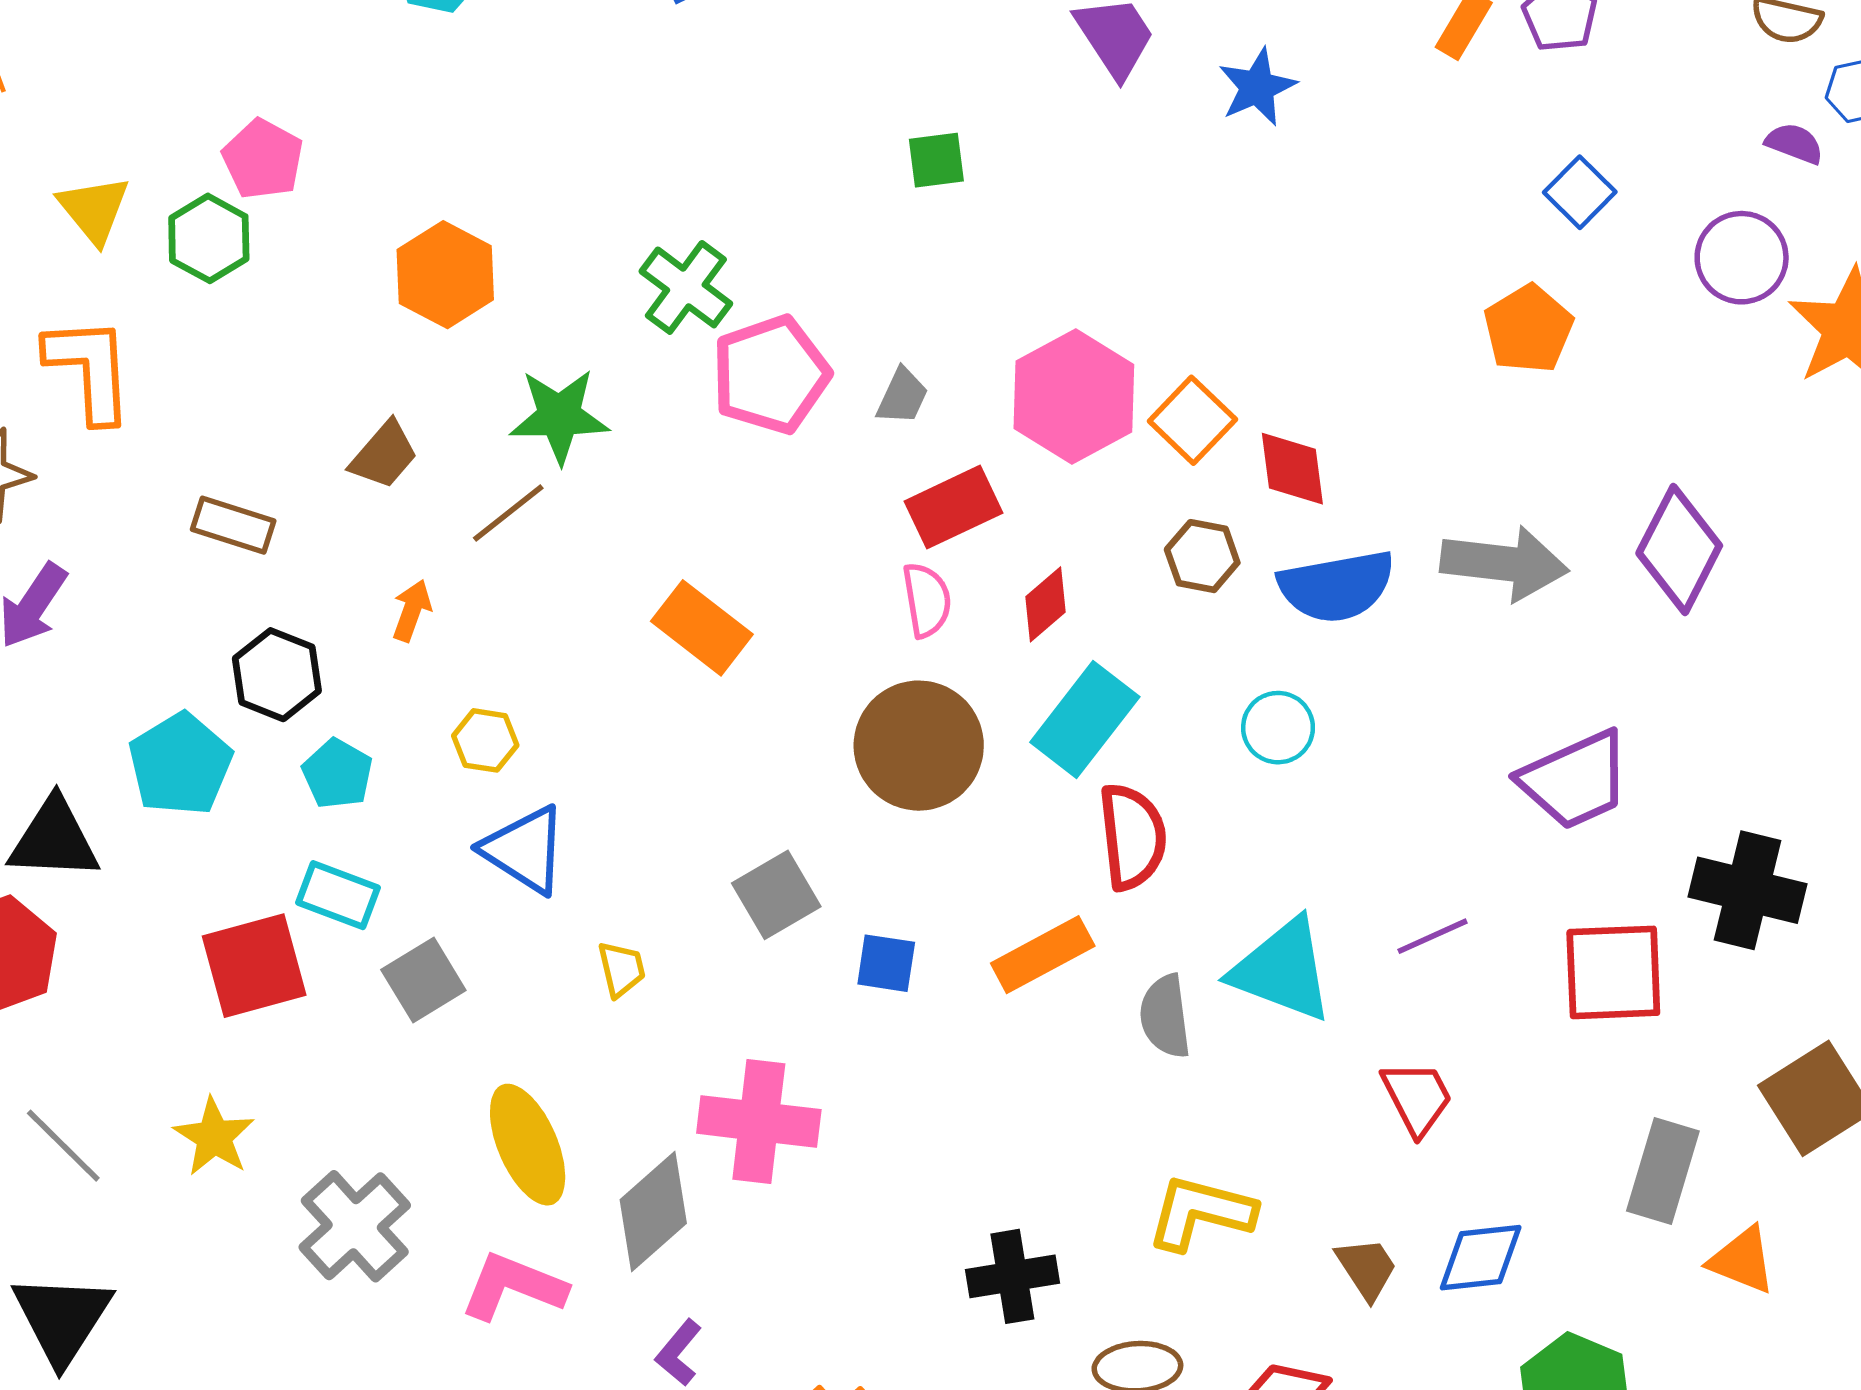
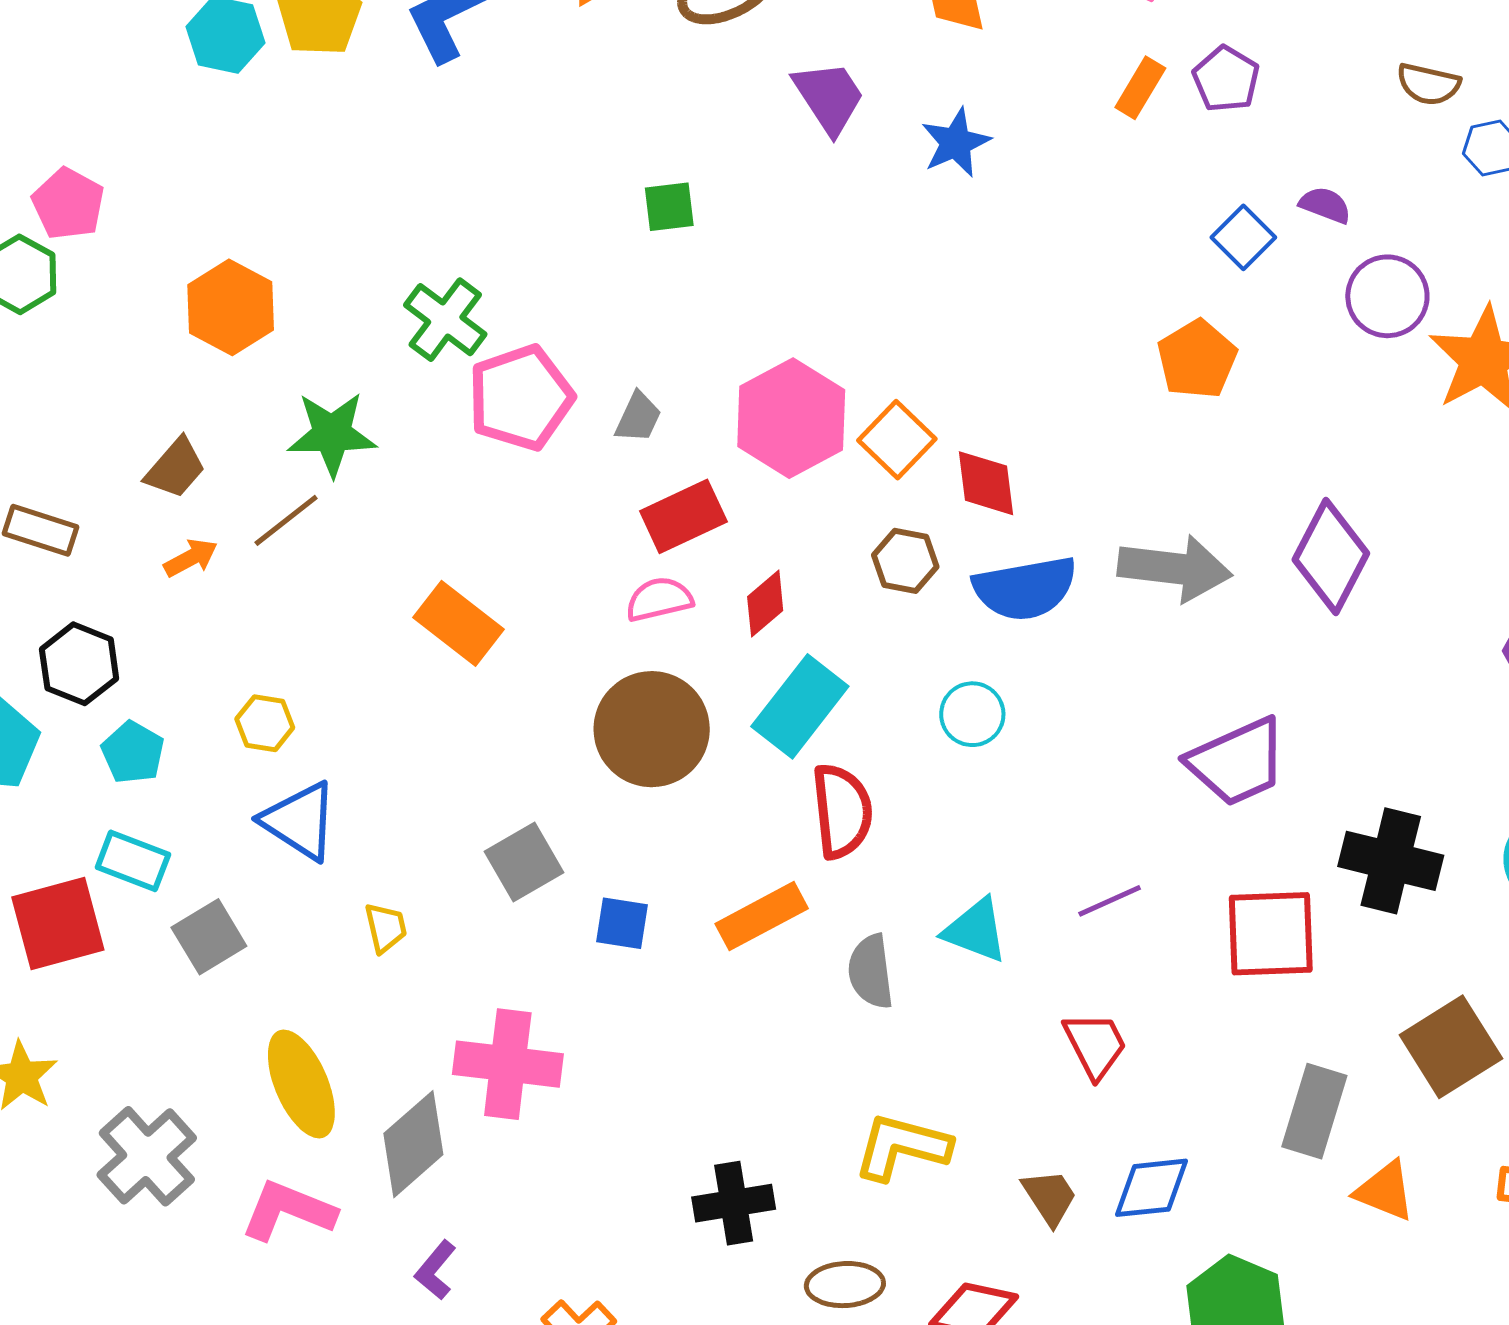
purple semicircle: (1794, 143) -> (1325, 205), moved
pink semicircle: (927, 600) -> (659, 599), turned -94
orange arrow: (412, 611) -> (191, 558), moved, turned 42
cyan triangle: (1282, 970) -> (976, 930), size x0.7

